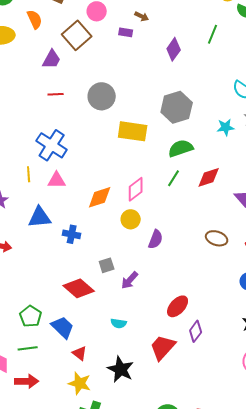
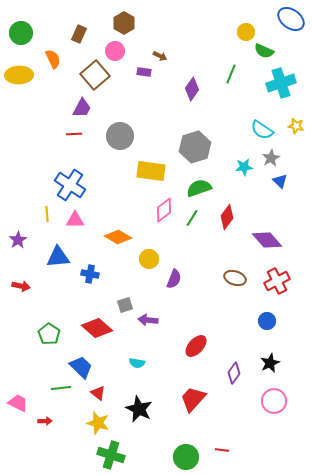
purple trapezoid: (52, 59) -> (82, 108), moved
red diamond: (209, 177) -> (227, 217), turned -35
pink diamond: (136, 189) -> (164, 210), moved
orange diamond: (100, 197) -> (118, 237), turned 48
purple arrow: (130, 280) -> (148, 320), turned 54
green pentagon: (31, 316) -> (49, 334), moved
purple diamond: (196, 331) -> (234, 373), moved
red trapezoid: (163, 347) -> (193, 399), moved
green line: (28, 348) -> (61, 388), moved
red arrow: (27, 381) -> (45, 421), size x0.6

